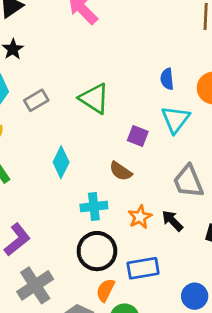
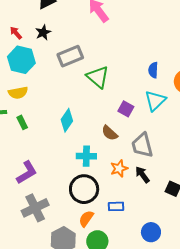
gray rectangle: (36, 100) -> (70, 56), moved, size x1.4
gray trapezoid: (188, 181) -> (142, 145), moved
blue rectangle: (143, 268) -> (116, 206), size x0.7

